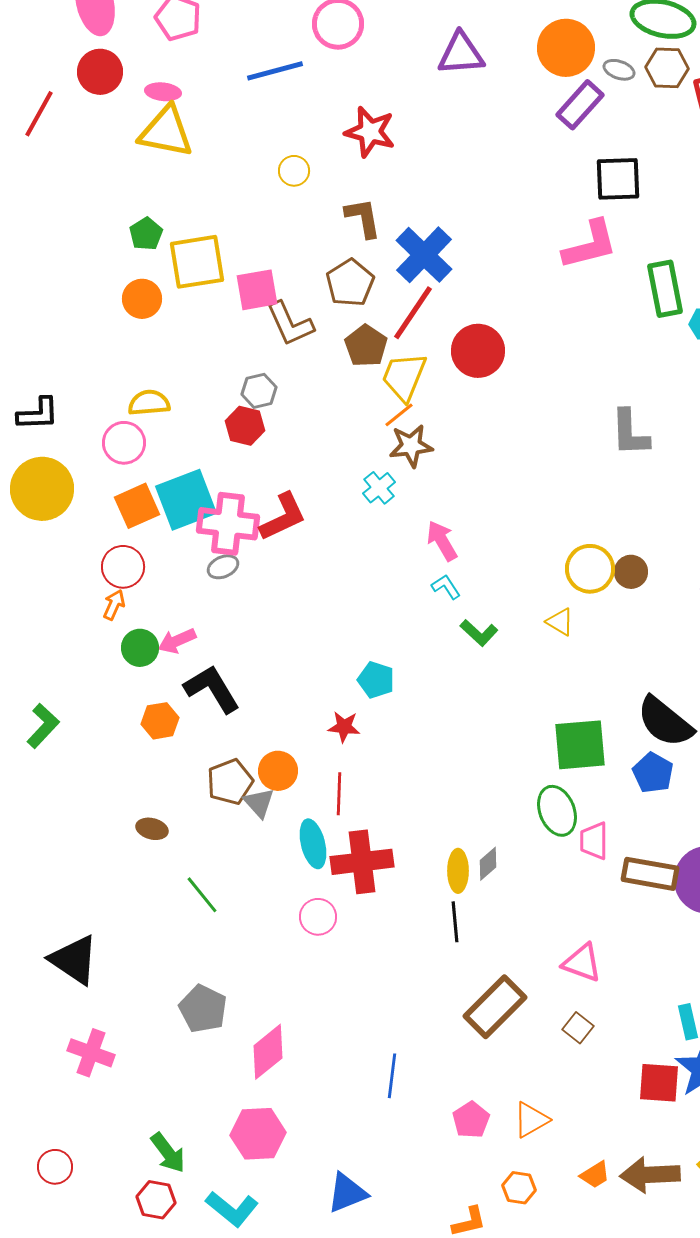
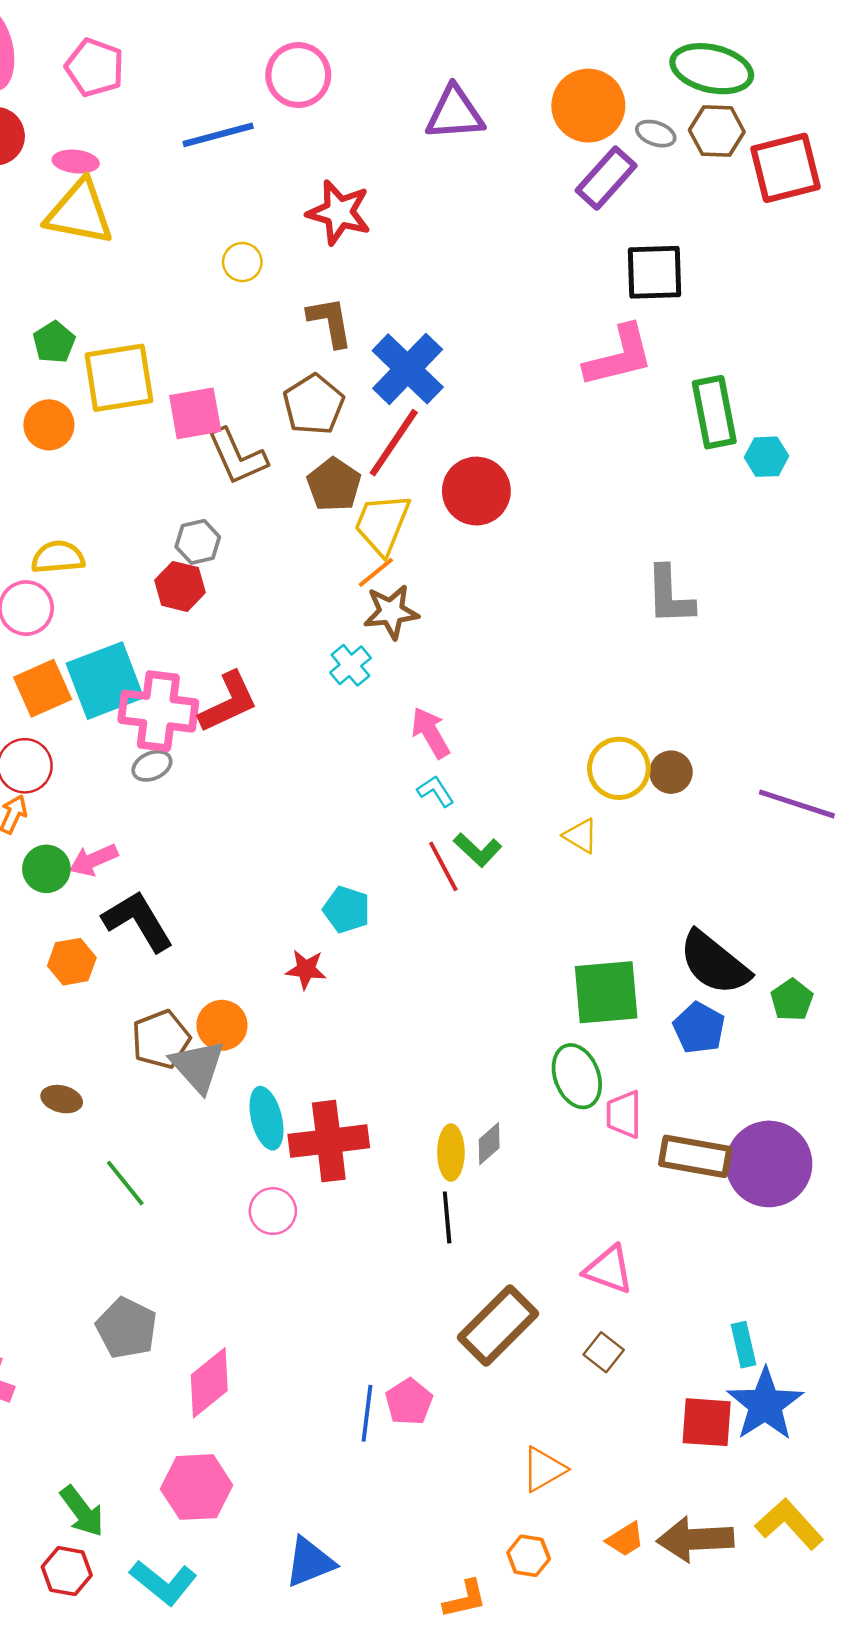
red line: (339, 794) -> (443, 866), moved, turned -30
gray triangle: (259, 803) -> (198, 1066), size x1.4
pink pentagon: (471, 1120) -> (409, 1402), moved

